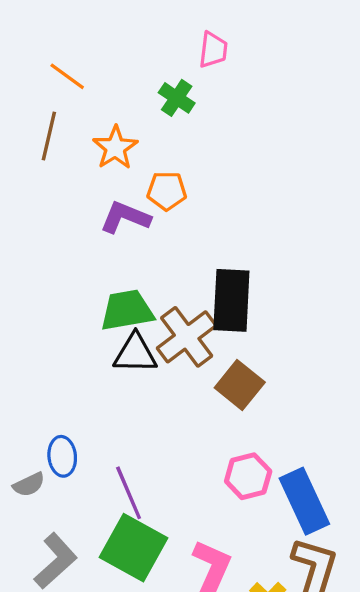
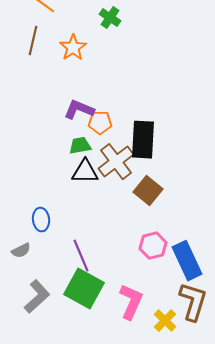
orange pentagon: (167, 191) -> (100, 123), moved
purple L-shape: (125, 217) -> (79, 110), moved
green trapezoid: (127, 310) -> (80, 146), size x0.7
blue ellipse: (62, 456) -> (41, 220), moved

